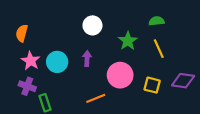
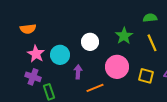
white circle: (92, 25) -> (90, 42), moved
orange semicircle: (22, 33) -> (28, 29), turned -112
purple arrow: (87, 59) -> (78, 72), moved

